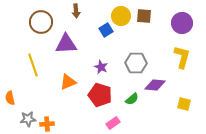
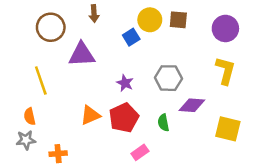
orange triangle: (68, 82) -> (90, 115), moved
red pentagon: (100, 95) -> (124, 118), turned 30
orange semicircle: (10, 98) -> (30, 116), moved
green semicircle: (132, 99) -> (163, 123), turned 120
yellow square: (184, 104) -> (228, 129), size x1.5
gray star: (28, 119) -> (26, 140), moved

